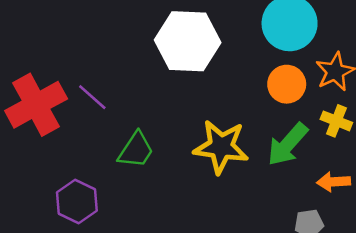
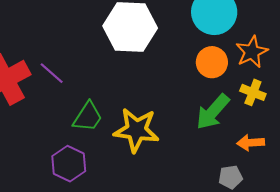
yellow star: (221, 147) -> (136, 130), moved
purple hexagon: (77, 202) -> (69, 164), moved

